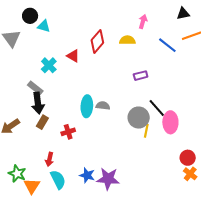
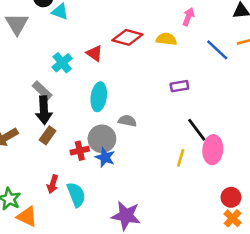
red diamond: (97, 41) -> (127, 37), turned 60
cyan ellipse: (87, 106) -> (99, 97), moved
gray circle: (139, 118) -> (102, 139), moved
blue star: (87, 175) -> (105, 157), moved
cyan semicircle: (58, 180) -> (76, 195), moved
orange triangle: (32, 186) -> (27, 216), turned -42

